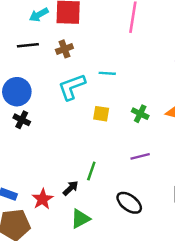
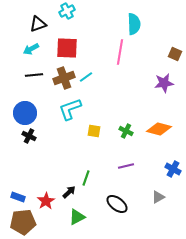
cyan arrow: (39, 15) -> (31, 49), moved
brown cross: (64, 49) -> (64, 78), size x1.5
cyan line: (107, 73) -> (86, 77), moved, turned -40

